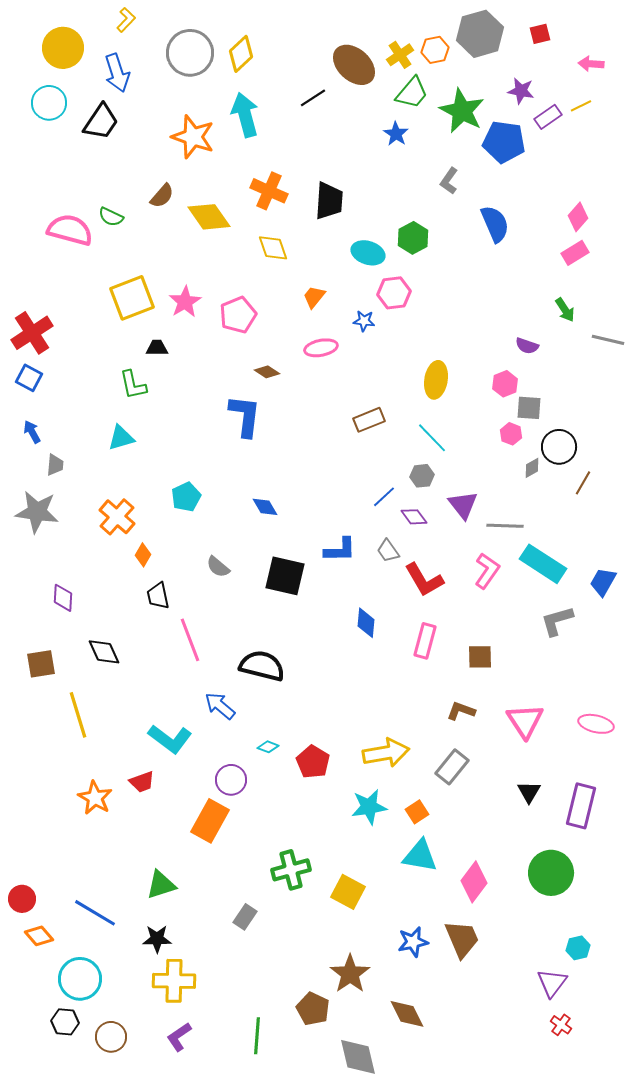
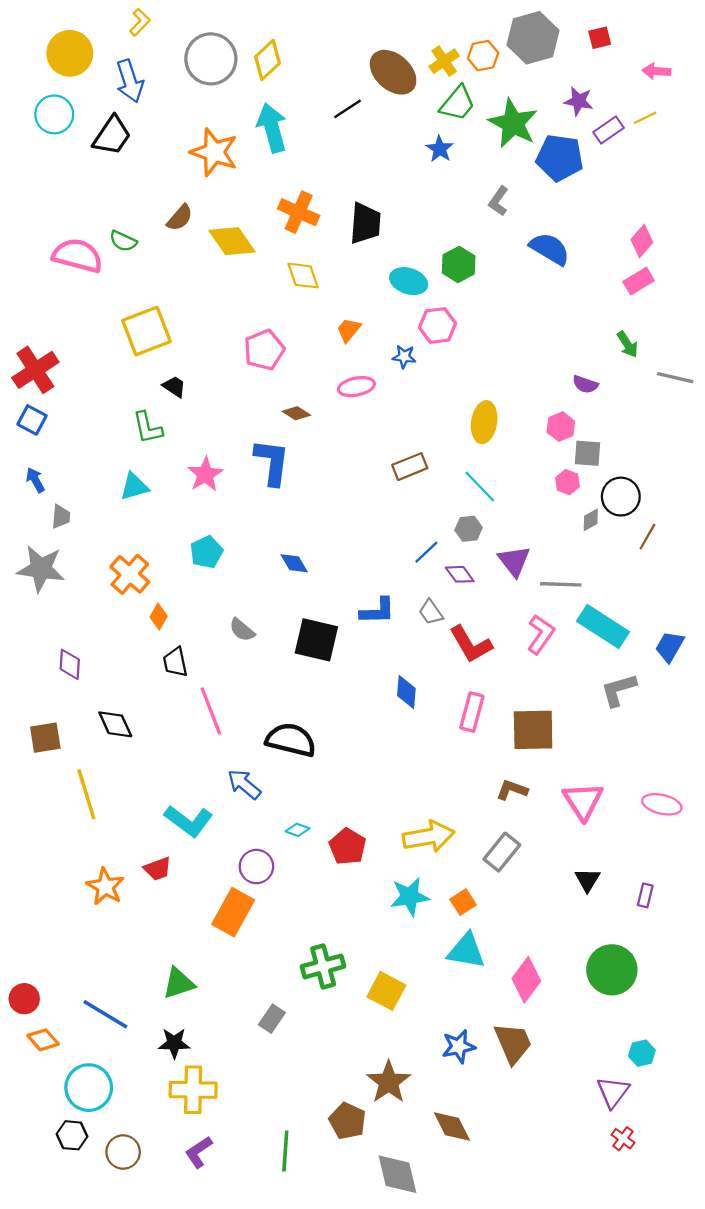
blue semicircle: (495, 224) -> (550, 249), turned -36
pink star: (185, 302) -> (205, 474), moved
black trapezoid: (157, 348) -> (174, 387), turned 35
brown square: (480, 657) -> (533, 730), size x1.6
purple rectangle: (581, 806) -> (645, 895), size x0.5

